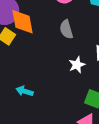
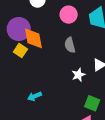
cyan arrow: (25, 91) -> (35, 96), turned -40

